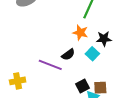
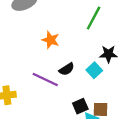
orange star: (80, 33) -> (51, 40), moved

